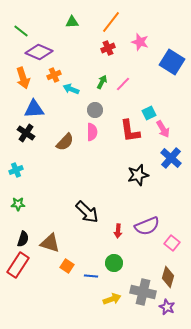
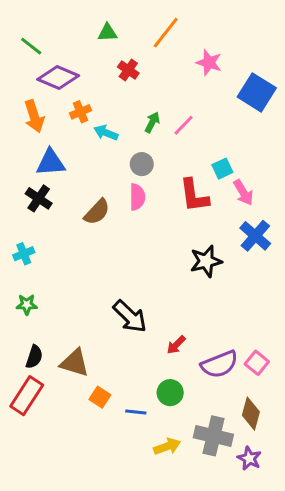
red cross: (108, 48) -> (128, 70), moved, turned -32
purple semicircle: (147, 226) -> (219, 364), moved
red arrow: (118, 231) -> (176, 345), turned 40

